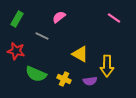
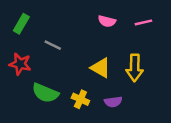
pink semicircle: (59, 17) -> (107, 21), moved, turned -128
pink line: (114, 18) -> (143, 22), turned -48
yellow arrow: (107, 66) -> (135, 68), moved

